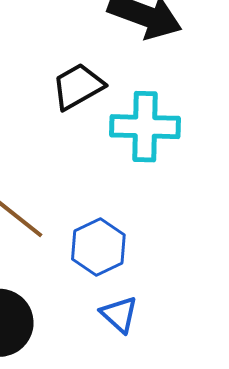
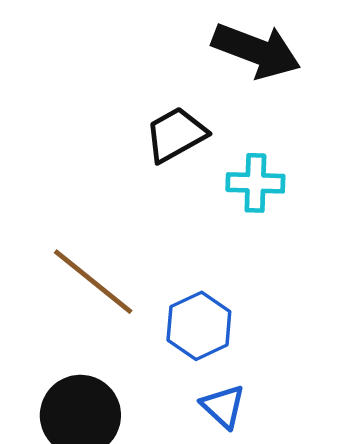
cyan cross: (145, 127) -> (255, 183), size x0.7

